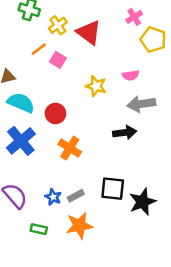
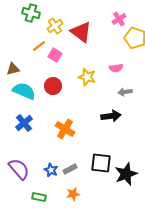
gray arrow: (141, 104) -> (125, 92), size x0.6
red circle: (55, 113) -> (53, 86), moved
blue cross: (21, 141) -> (24, 123), size x0.7
orange star: (79, 226) -> (73, 194), size x0.6

